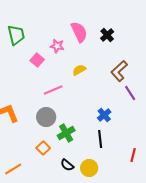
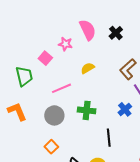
green trapezoid: (16, 35) -> (24, 76), moved
blue cross: (104, 115) -> (125, 109), moved
green cross: (66, 133) -> (87, 110), moved, turned 36

